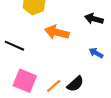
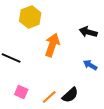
orange arrow: (57, 32) -> (52, 45), turned 95
pink square: (25, 81) -> (21, 92), size x0.6

